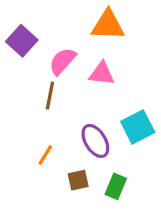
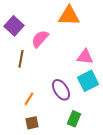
pink triangle: (102, 74) -> (85, 57), moved
brown line: (50, 96) -> (21, 59), moved
brown square: (78, 180) -> (32, 123), moved

